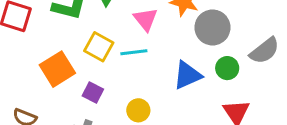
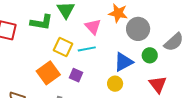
orange square: (57, 69) -> (48, 73), moved
purple square: (93, 92) -> (76, 75), moved
yellow circle: (138, 110) -> (115, 84), moved

